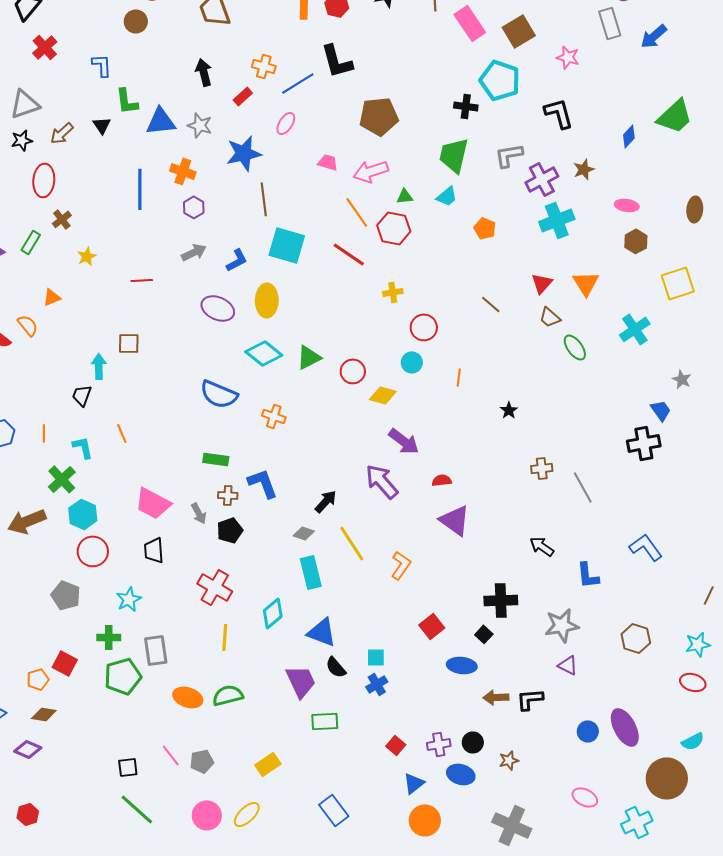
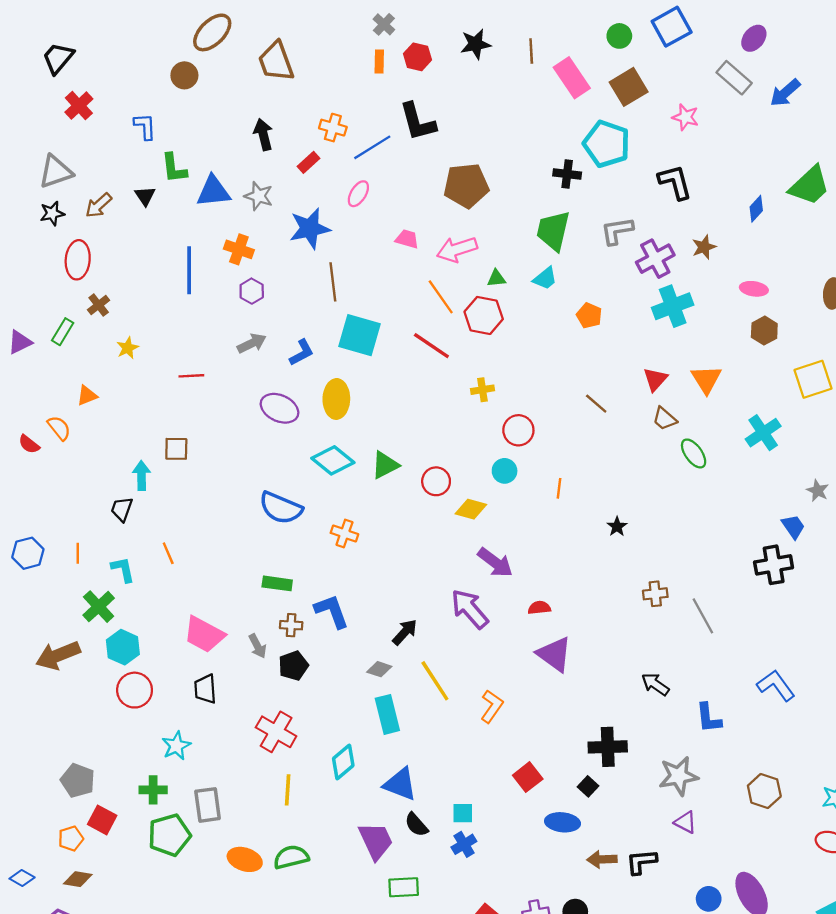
gray rectangle: (610, 23) -> (734, 78), turned -32
gray pentagon: (66, 595) -> (78, 781), moved

